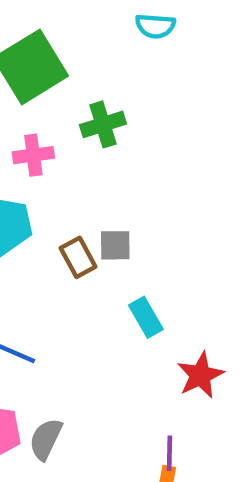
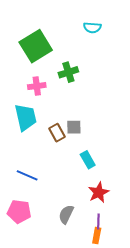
red star: (200, 375) -> (99, 192), moved
gray semicircle: (46, 439) -> (66, 214), moved

